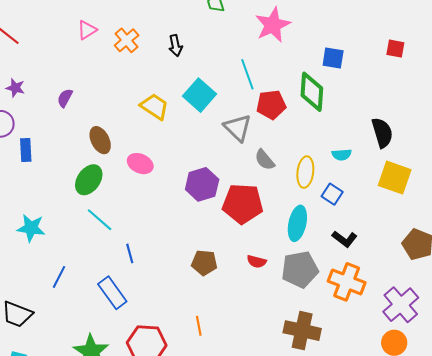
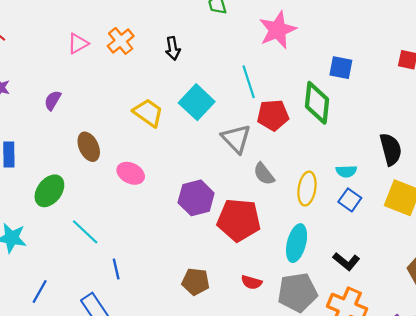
pink triangle: (87, 30) -> (78, 43), moved
green ellipse: (89, 180) -> (49, 191), moved
blue square: (332, 194) -> (350, 200), moved

